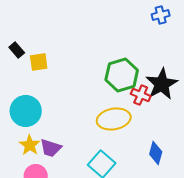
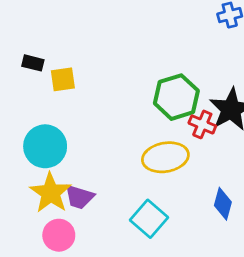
black rectangle: (17, 50) -> (33, 63), turned -35
yellow star: (30, 145) -> (51, 193), size x1.4

